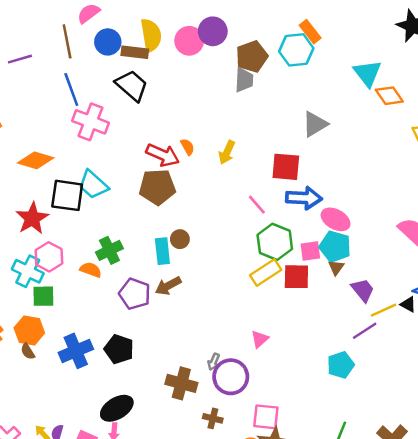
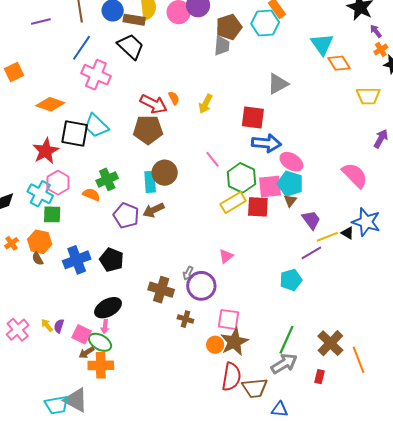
blue line: (71, 89) -> (81, 48), turned 52
pink line: (257, 205) -> (212, 159), moved
brown circle: (180, 239) -> (165, 173), size x1.6
pink square: (310, 251) -> (270, 187), size x1.4

